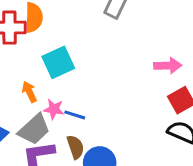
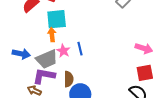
cyan square: (58, 62) -> (57, 19), moved
blue line: (75, 115) -> (80, 49), moved, turned 40

